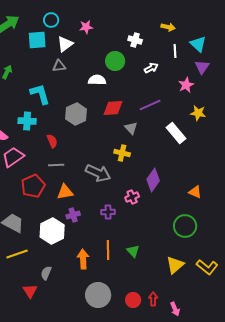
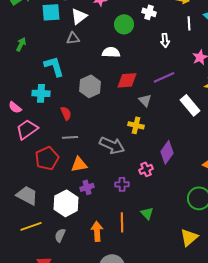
green circle: (115, 61) -> (124, 24), moved
white arrow: (151, 68) -> (165, 40), turned 112
green triangle: (133, 251) -> (147, 213), moved
gray semicircle: (46, 273) -> (60, 235), moved

